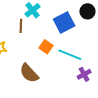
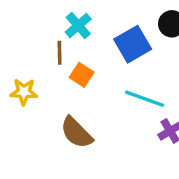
orange square: (46, 47) -> (82, 75), moved

